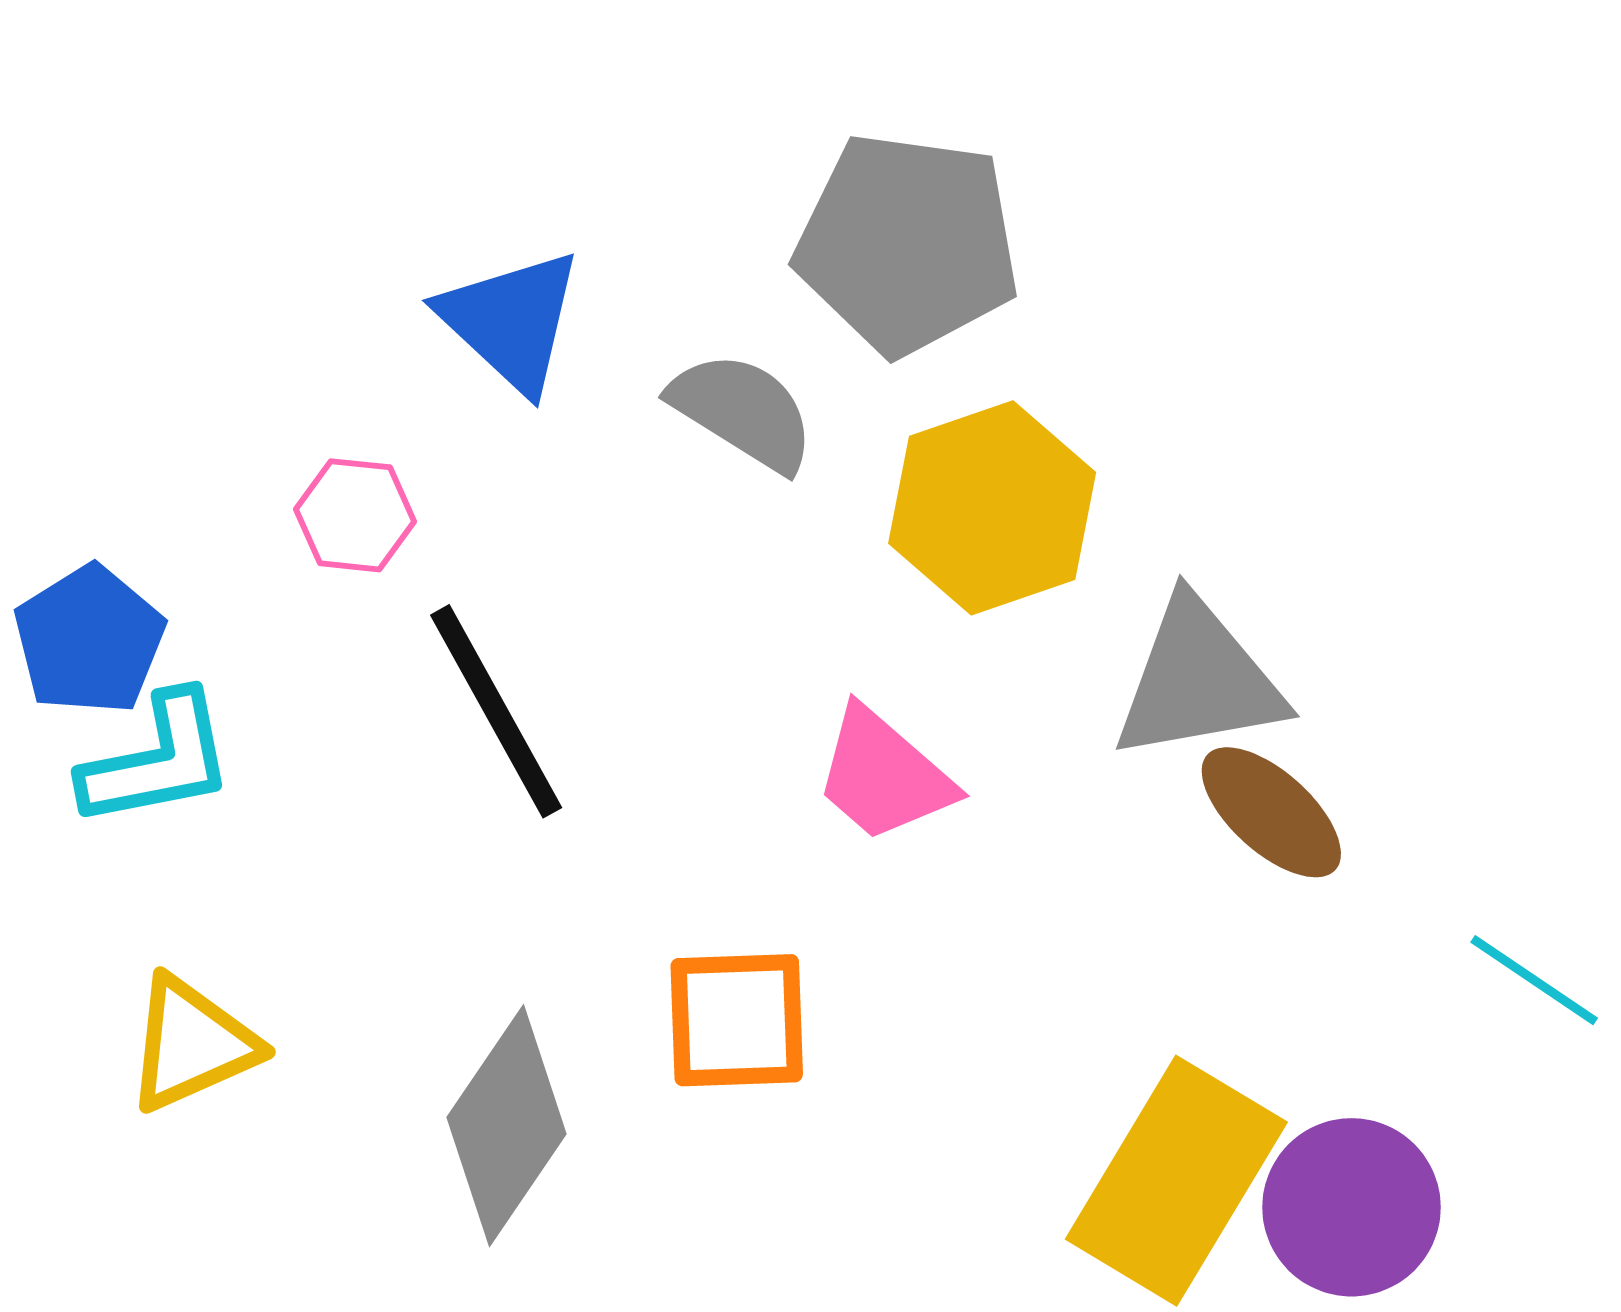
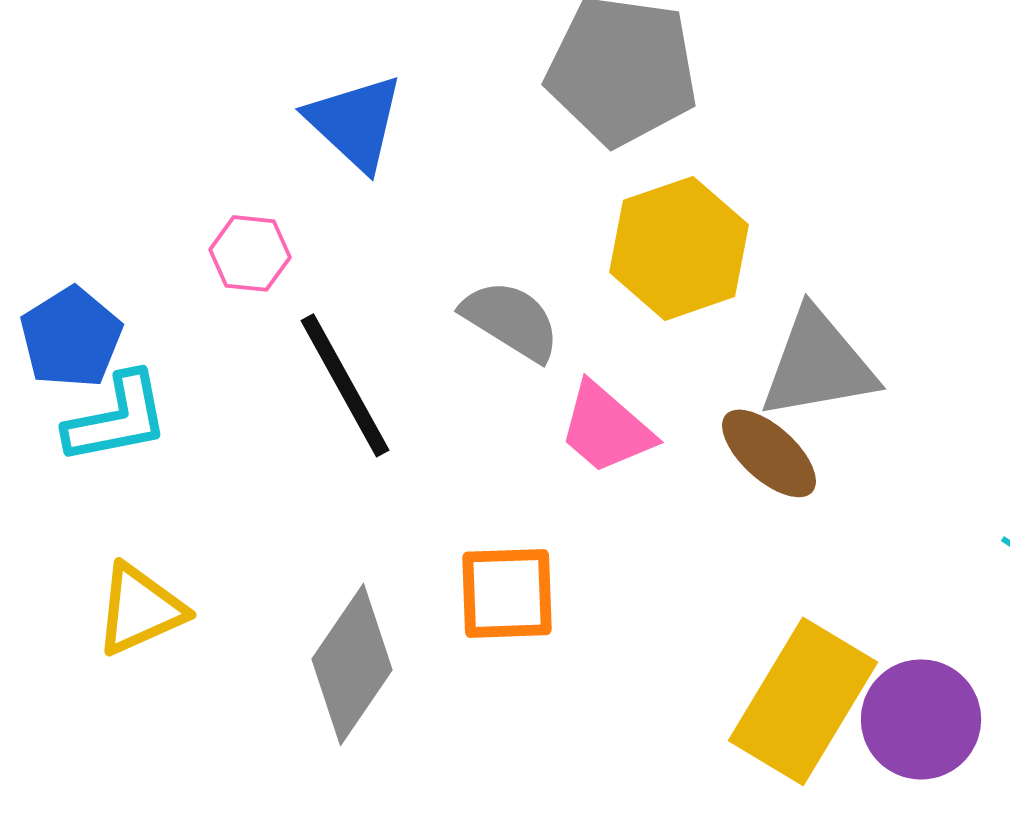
gray semicircle: (743, 411) -> (511, 320), moved
brown ellipse: (1271, 812) -> (769, 453), moved

